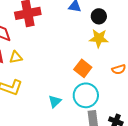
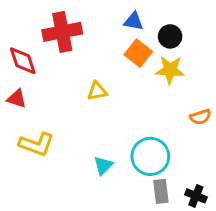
yellow triangle: (16, 57) -> (97, 91), moved
orange square: (83, 68) -> (138, 53), moved

